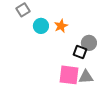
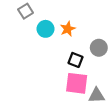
black square: (80, 52) -> (75, 60), moved
gray triangle: (86, 77) -> (97, 95), moved

